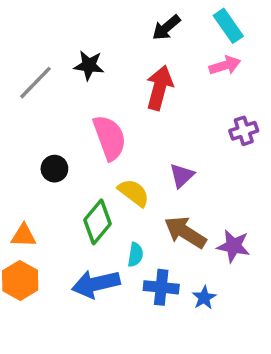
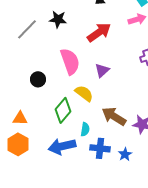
red arrow: (159, 88) -> (99, 32), turned 40
purple triangle: (182, 176) -> (102, 70), moved

